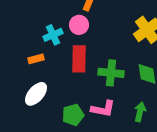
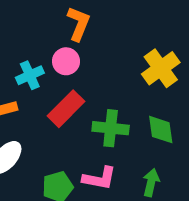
red rectangle: (79, 59) -> (66, 109), turned 44

